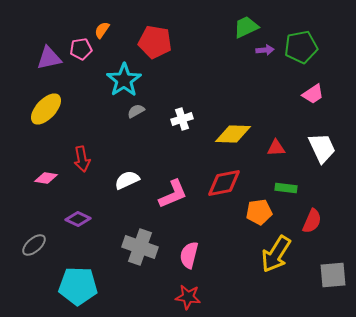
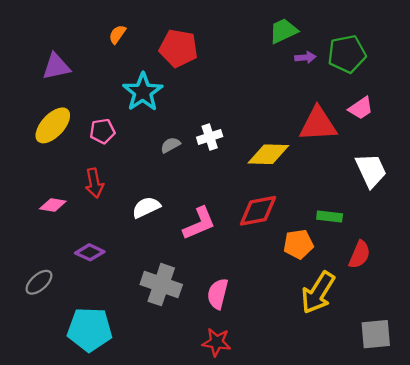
pink pentagon: (81, 49) -> (102, 131), moved
gray semicircle: (136, 111) -> (170, 145), moved
red triangle: (276, 148) -> (318, 124), moved, size x1.8
gray square: (333, 275) -> (376, 334), moved

